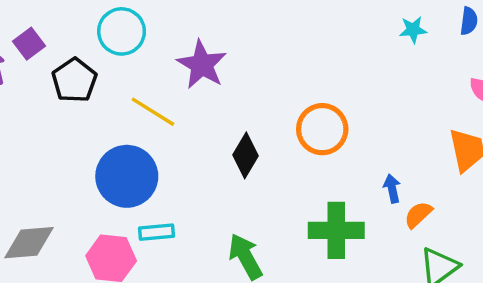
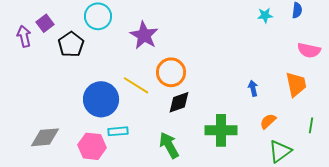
yellow line: (153, 112) -> (136, 85), moved
orange circle: (322, 129) -> (171, 72), moved
black diamond: (245, 155) -> (179, 102), moved, turned 40
blue arrow: (392, 189) -> (253, 88), moved

